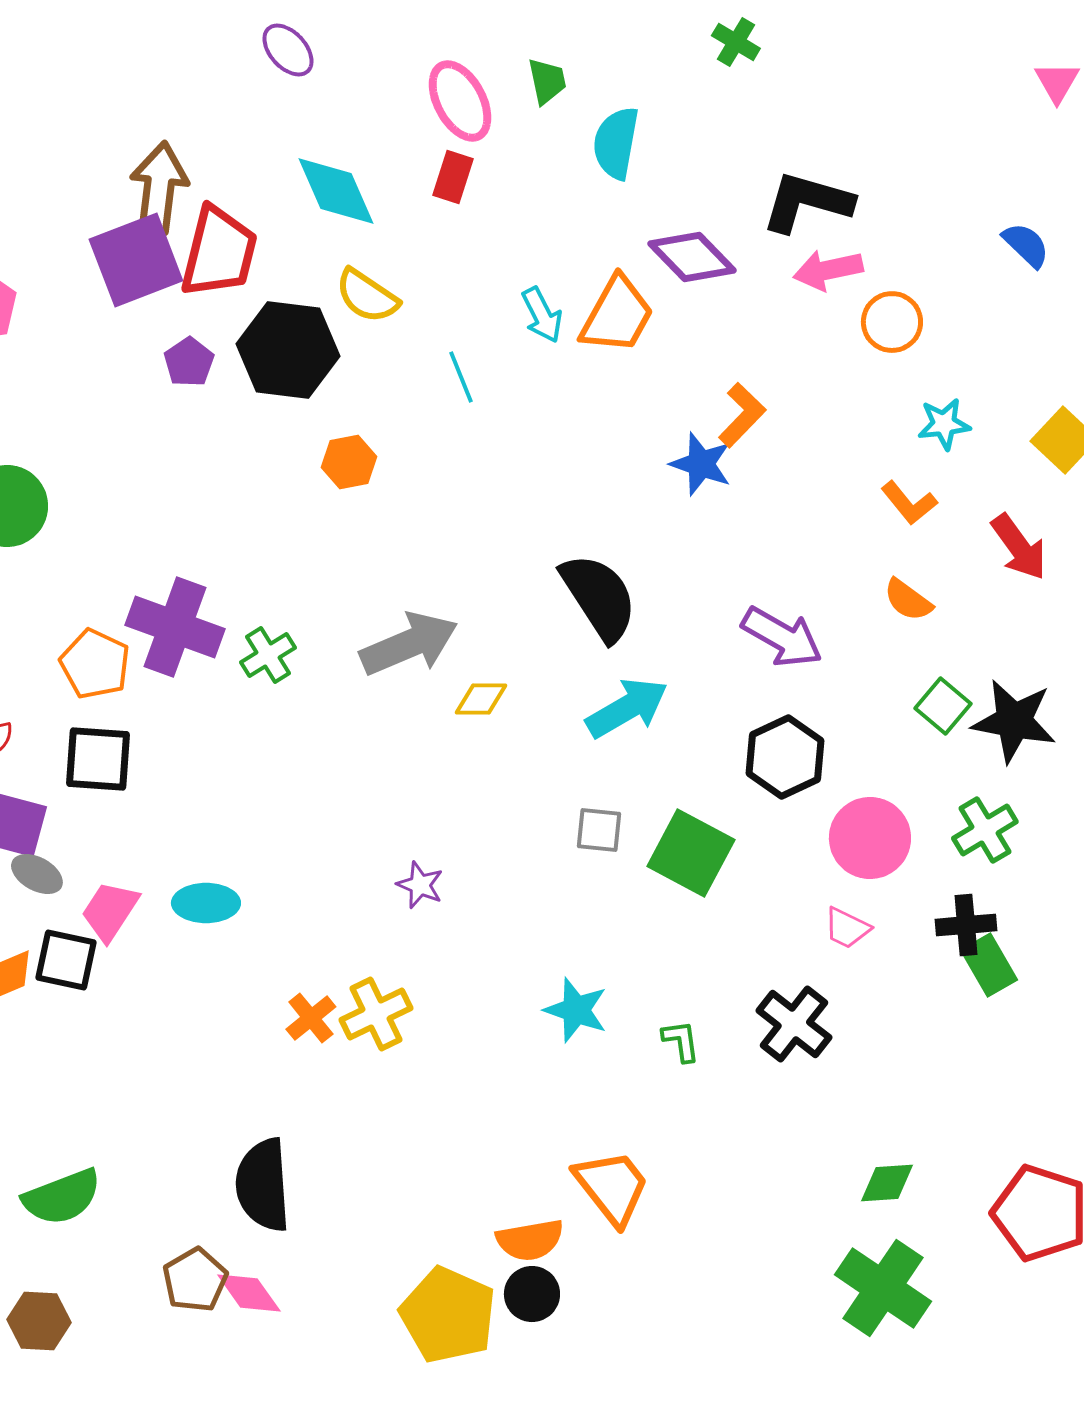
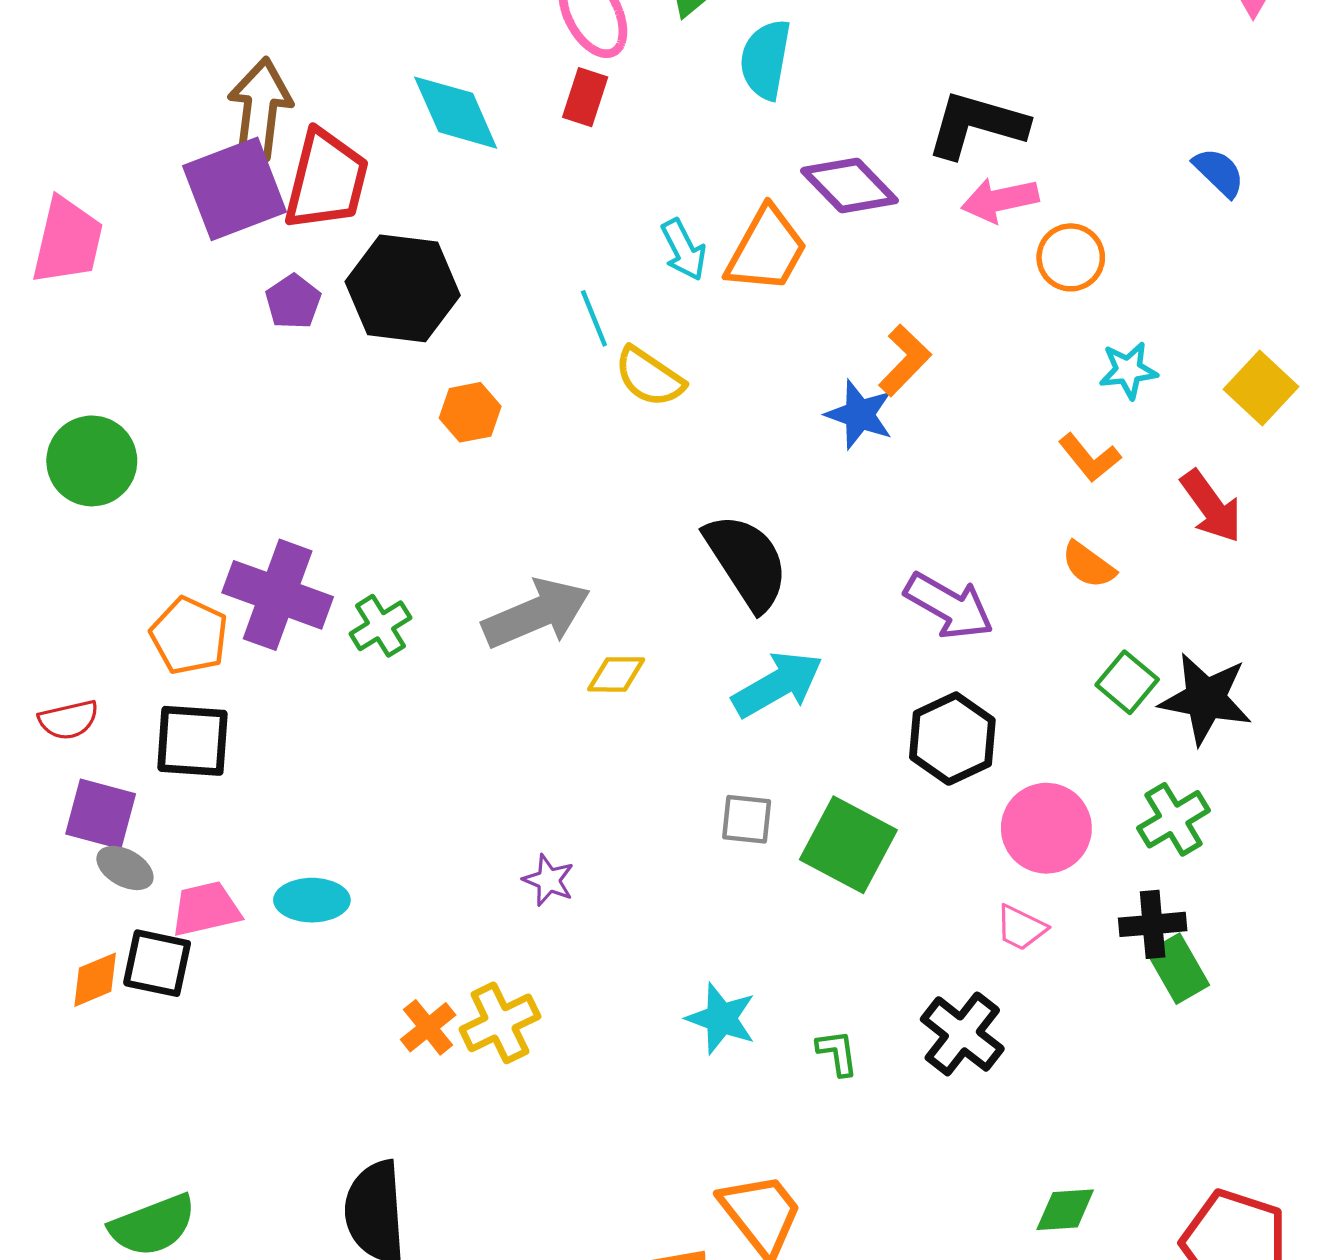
yellow semicircle: (367, 296) -> (649, 377), moved
pink trapezoid: (110, 911) -> (206, 909), turned 44

